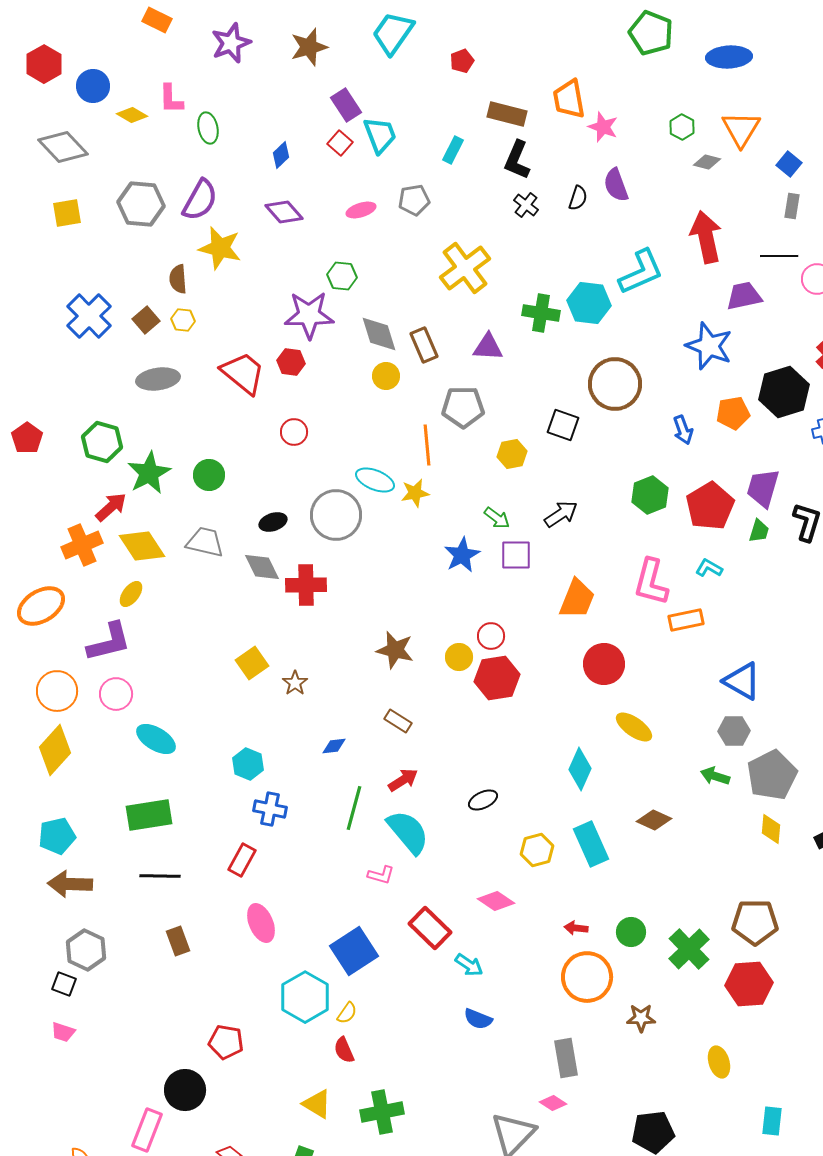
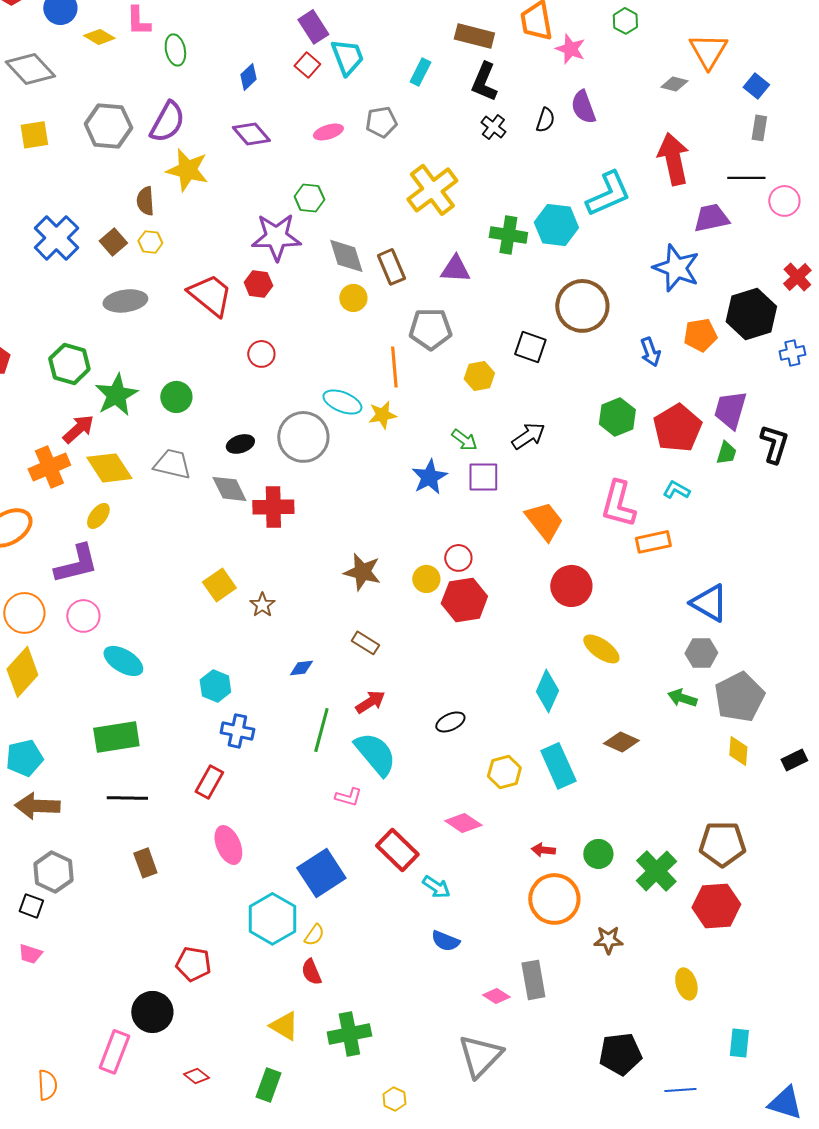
green hexagon: (682, 127) -> (625, 21), moved
orange trapezoid: (577, 599) -> (544, 521), turned -60
pink diamond: (553, 1103) -> (496, 996), moved

